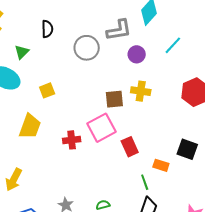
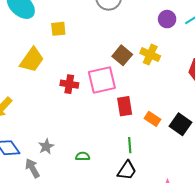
purple circle: (137, 54) -> (167, 19), moved
brown square: (114, 99) -> (122, 55), turned 30
orange rectangle: (161, 165) -> (152, 119), moved

